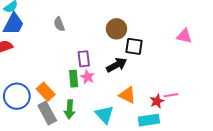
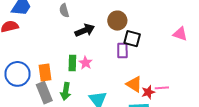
purple rectangle: (84, 59) -> (122, 50), moved
black arrow: (117, 65) -> (85, 30), moved
orange rectangle: (46, 92) -> (45, 73), turned 30
orange triangle: (127, 95) -> (134, 84), moved

